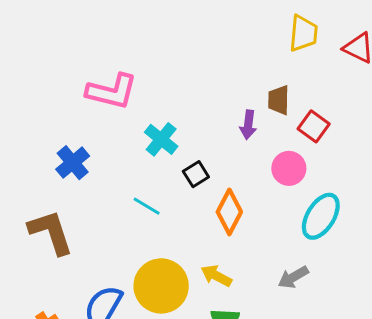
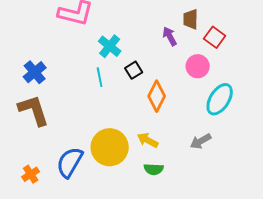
purple arrow: (248, 125) -> (170, 36), turned 144
blue cross: (73, 163) -> (35, 72), moved
cyan line: (147, 206) -> (100, 77), moved, turned 48

